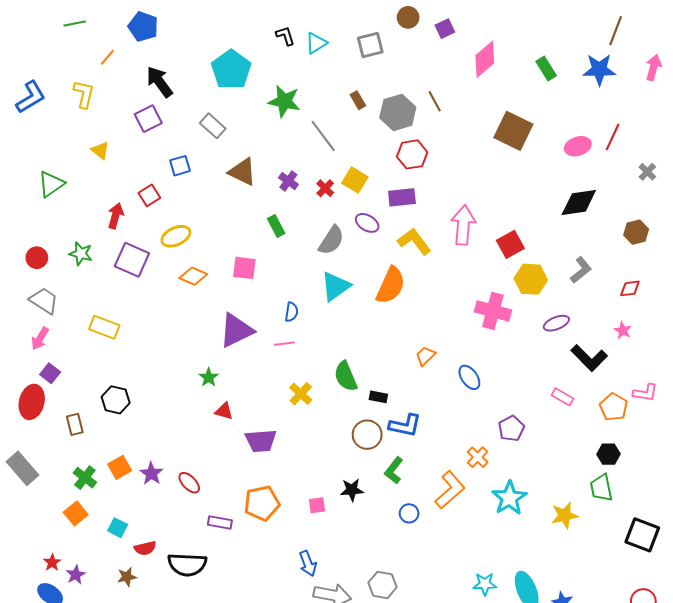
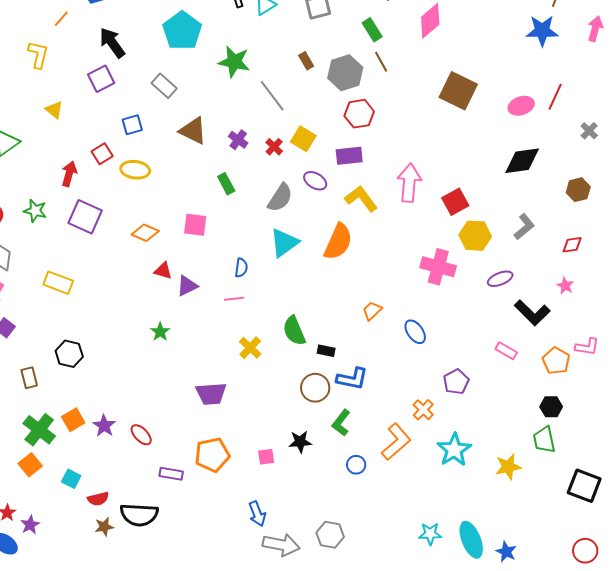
green rectangle: (546, 69) -> (372, 30), moved
yellow ellipse: (176, 236) -> (135, 170), moved, turned 32
purple triangle: (236, 330) -> (187, 286), size x0.6
red triangle: (224, 411) -> (163, 271), moved
green cross: (85, 478) -> (39, 430), size x1.4
brown star: (127, 577) -> (104, 527), moved

